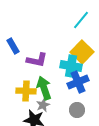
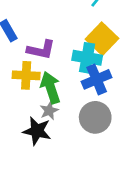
yellow cross: (26, 91) -> (26, 75), moved
gray circle: (77, 110) -> (95, 117), size x1.5

